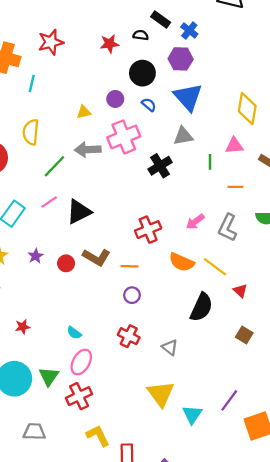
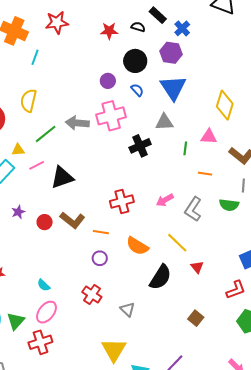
yellow triangle: (84, 112) -> (18, 150), moved
orange semicircle: (182, 262) -> (137, 246), moved
brown square: (244, 335) -> (196, 318), moved

